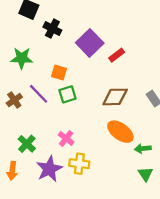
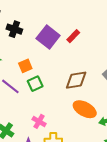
red rectangle: (117, 55) -> (73, 36), moved
orange square: (59, 73) -> (25, 66), turned -32

